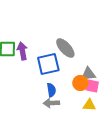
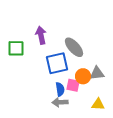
purple arrow: (22, 51) -> (41, 35), moved
orange circle: (80, 83) -> (83, 76), moved
pink square: (92, 86) -> (73, 85), moved

